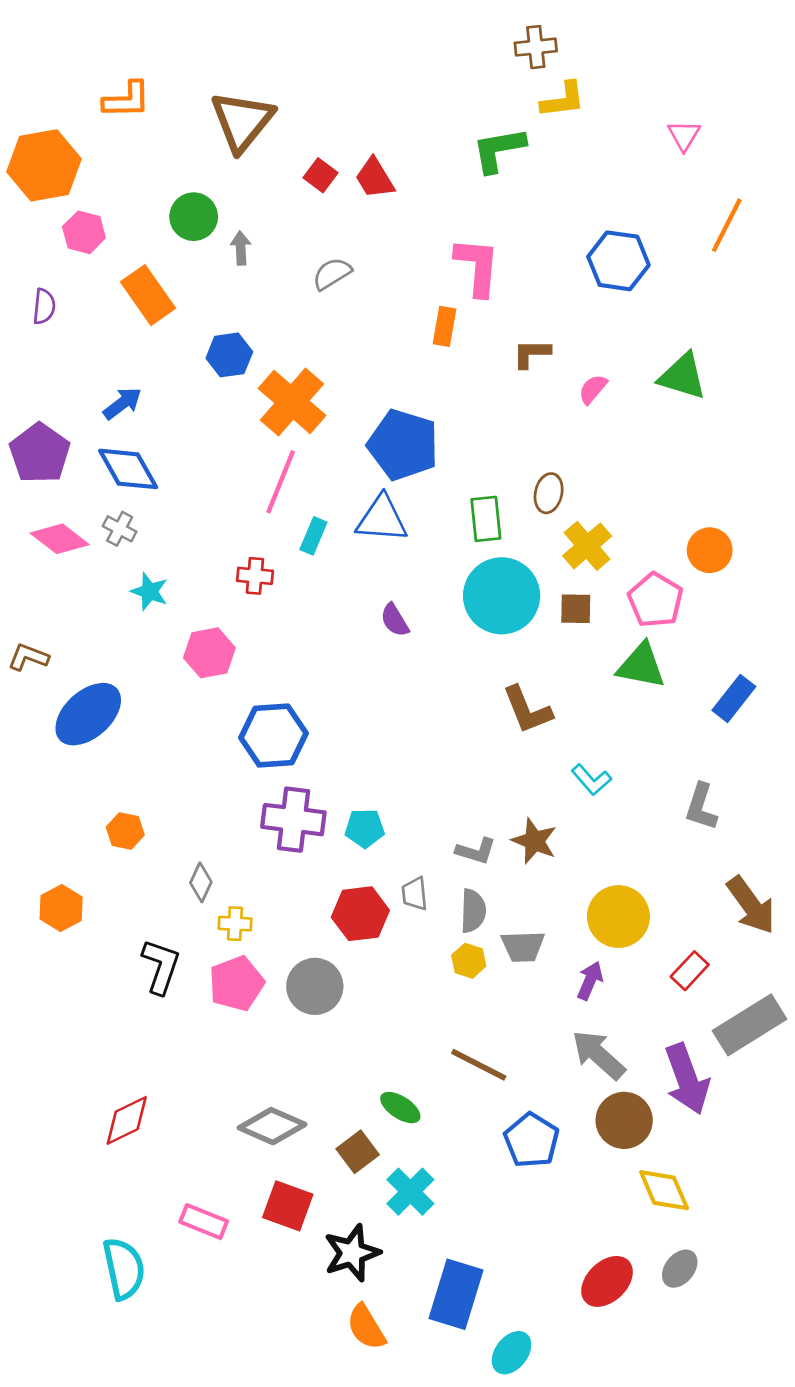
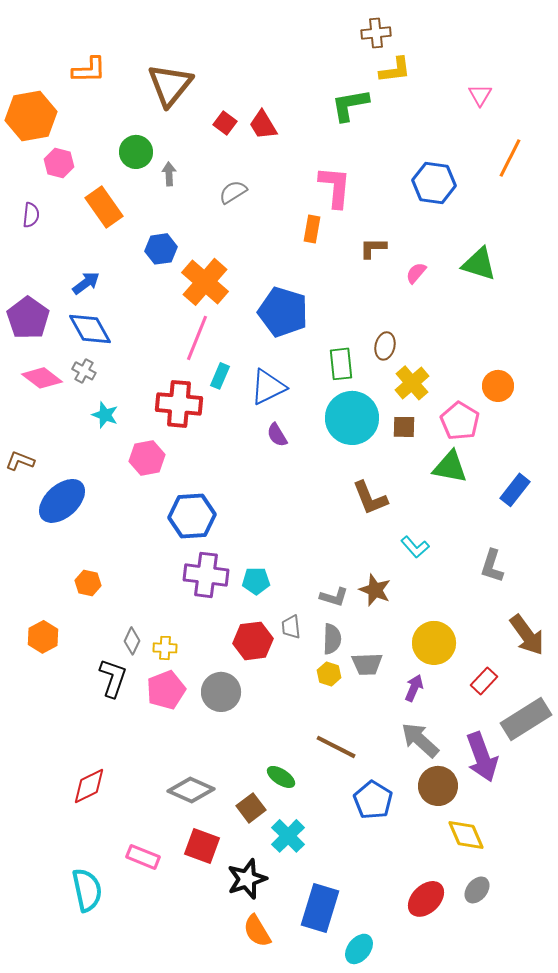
blue triangle: (382, 519) -> (268, 387), moved, turned -30
red cross: (255, 576) -> (179, 404), size x1.8
gray diamond: (201, 882) -> (132, 641), moved

